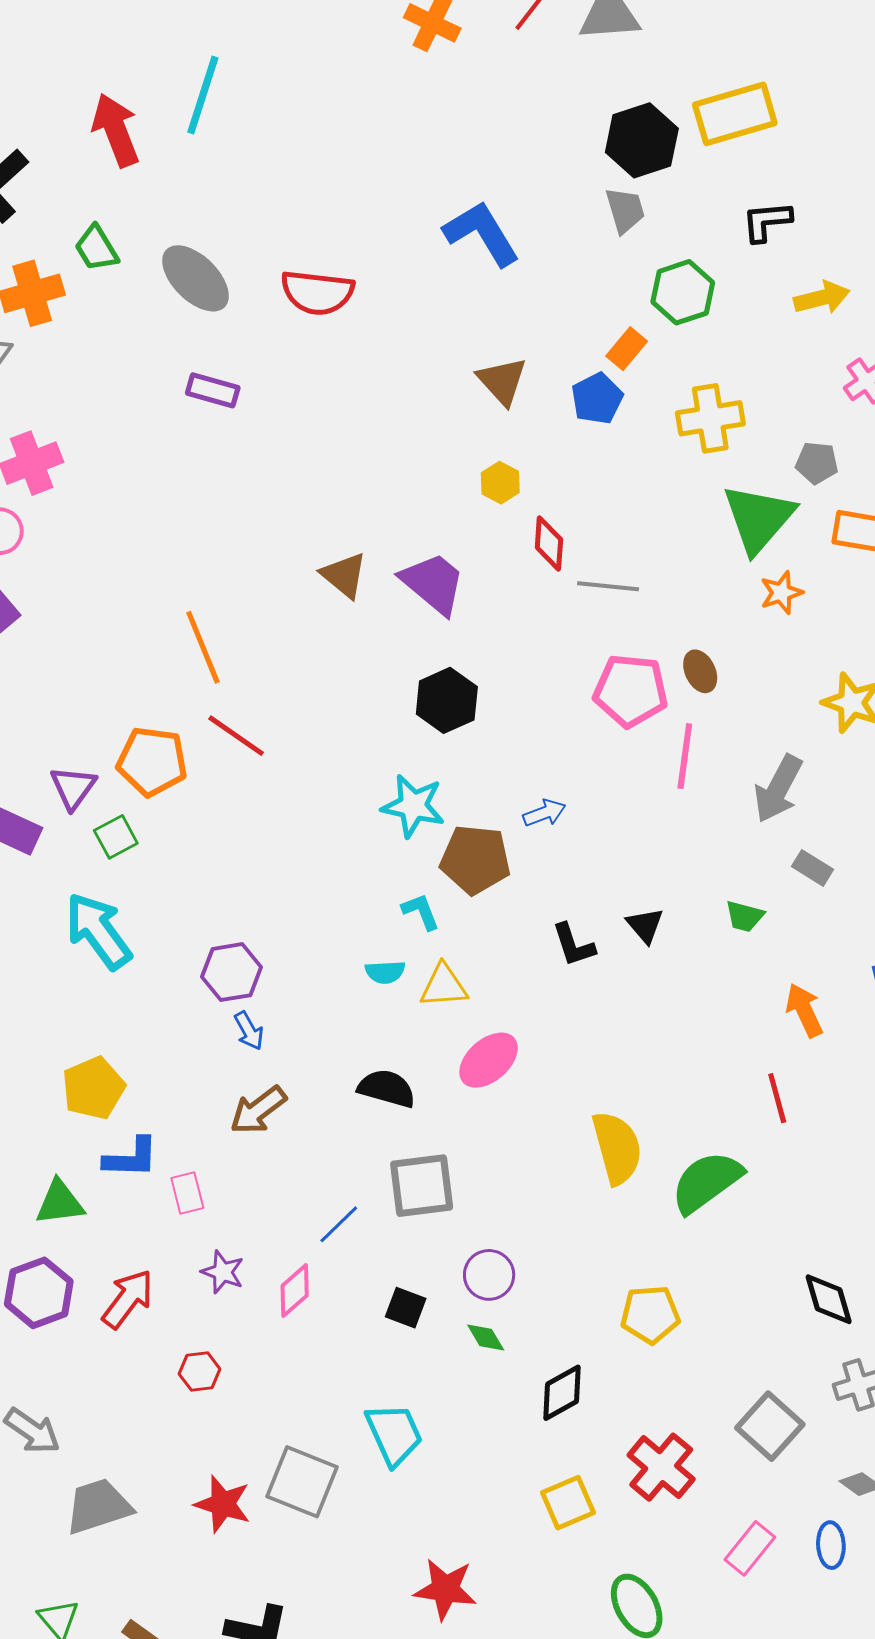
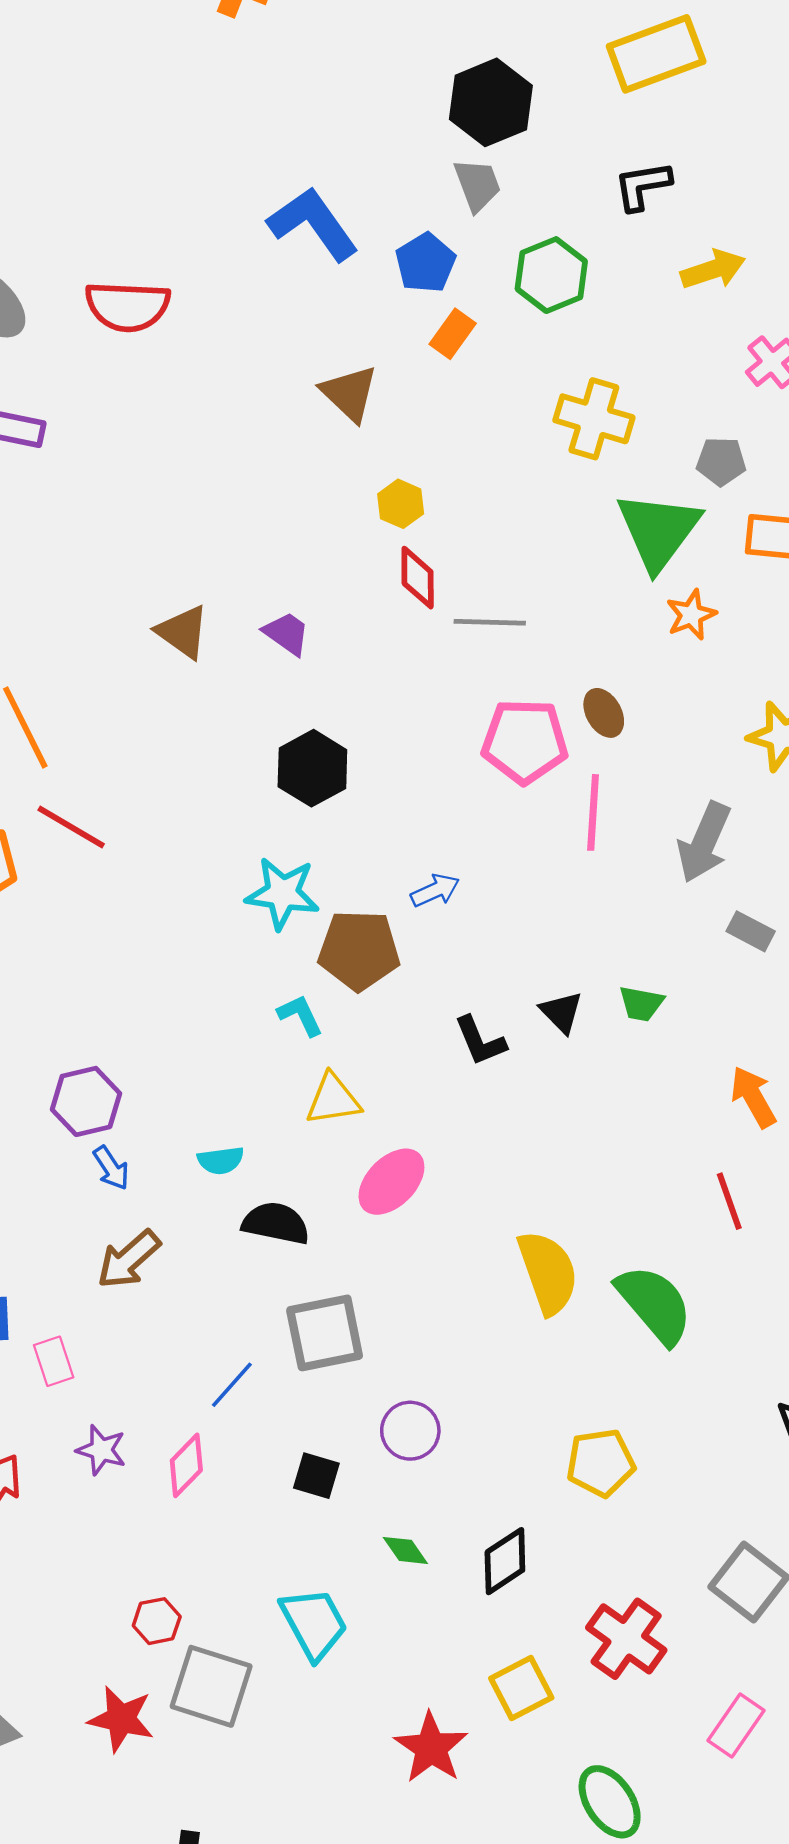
yellow rectangle: (735, 114) -> (656, 54), moved
orange rectangle: (627, 349) -> (453, 334), moved
blue pentagon: (597, 399) -> (426, 263), moved
yellow cross: (710, 418) -> (594, 419), turned 30
yellow hexagon: (500, 483) -> (401, 504), moved
purple trapezoid: (433, 583) -> (287, 633), size x0.6
green trapezoid: (745, 916) -> (641, 1004), moved
cyan semicircle: (385, 972) -> (221, 1160), moved
green semicircle: (706, 1182) -> (654, 1304), turned 90
green diamond: (486, 1337) -> (405, 1550), moved
red hexagon: (200, 1372) -> (157, 1621), moved
red star: (445, 1589) -> (431, 1748), moved, turned 30

